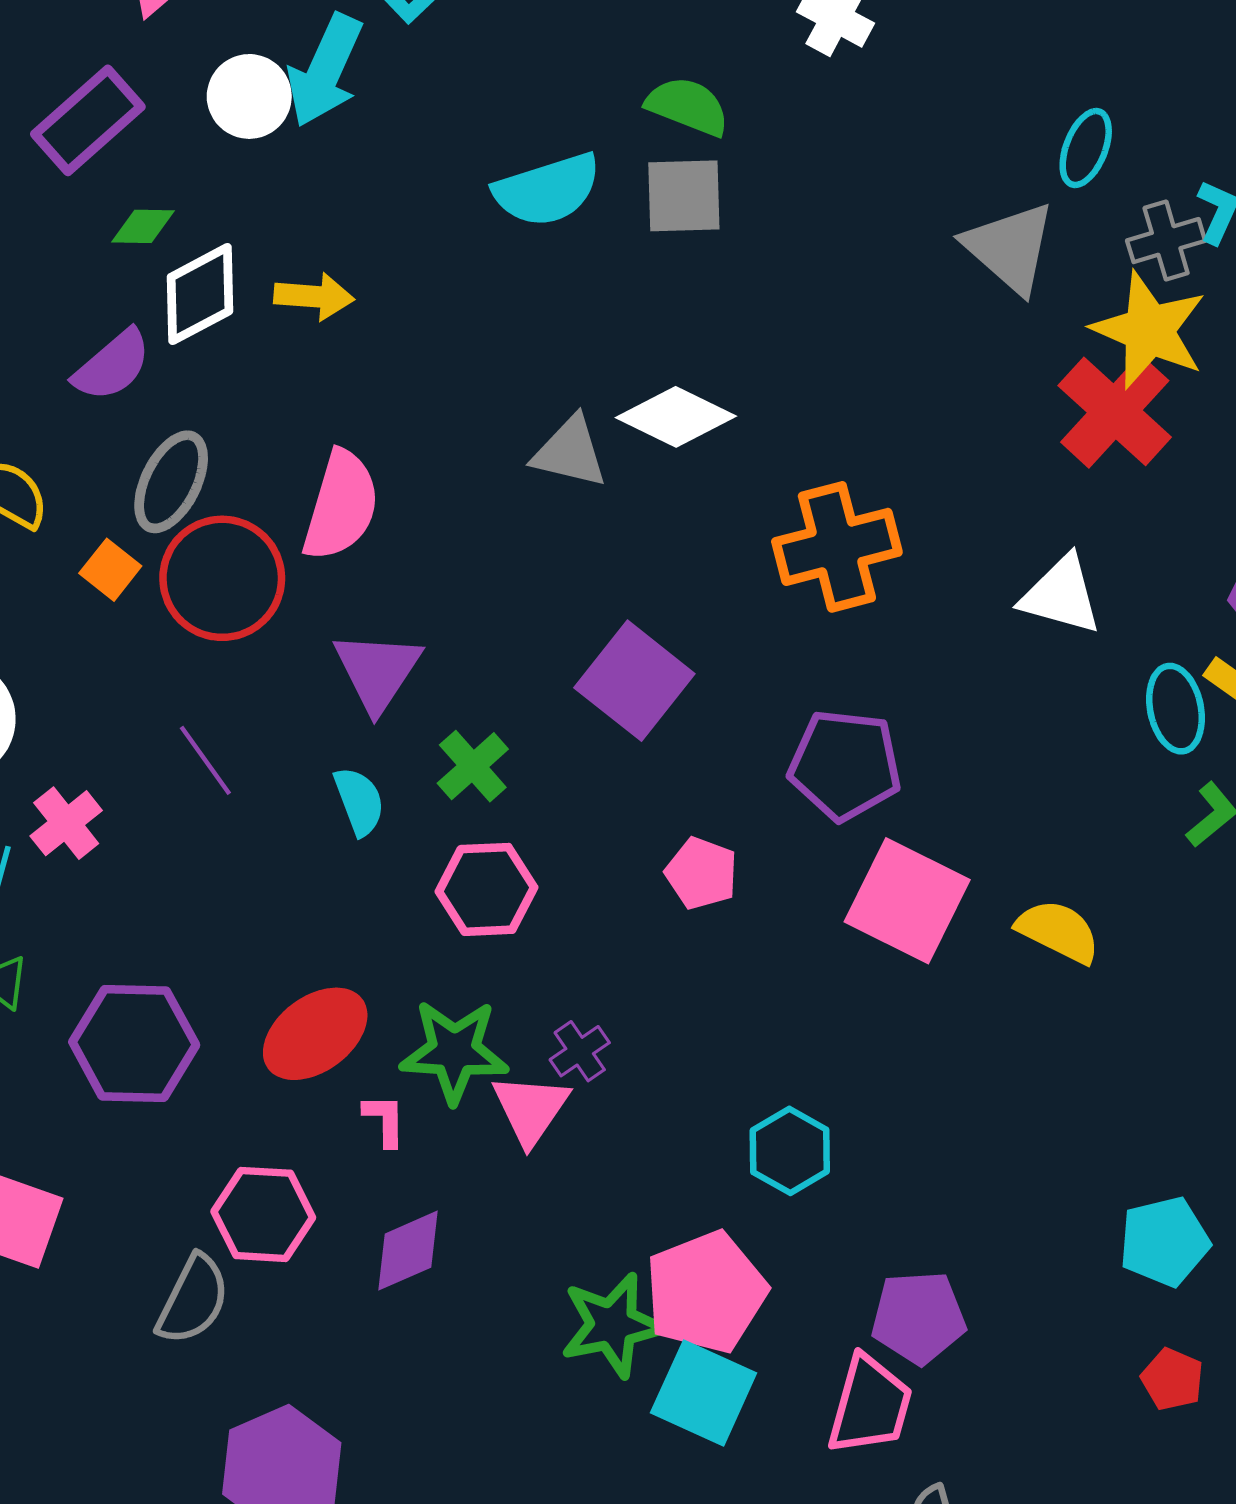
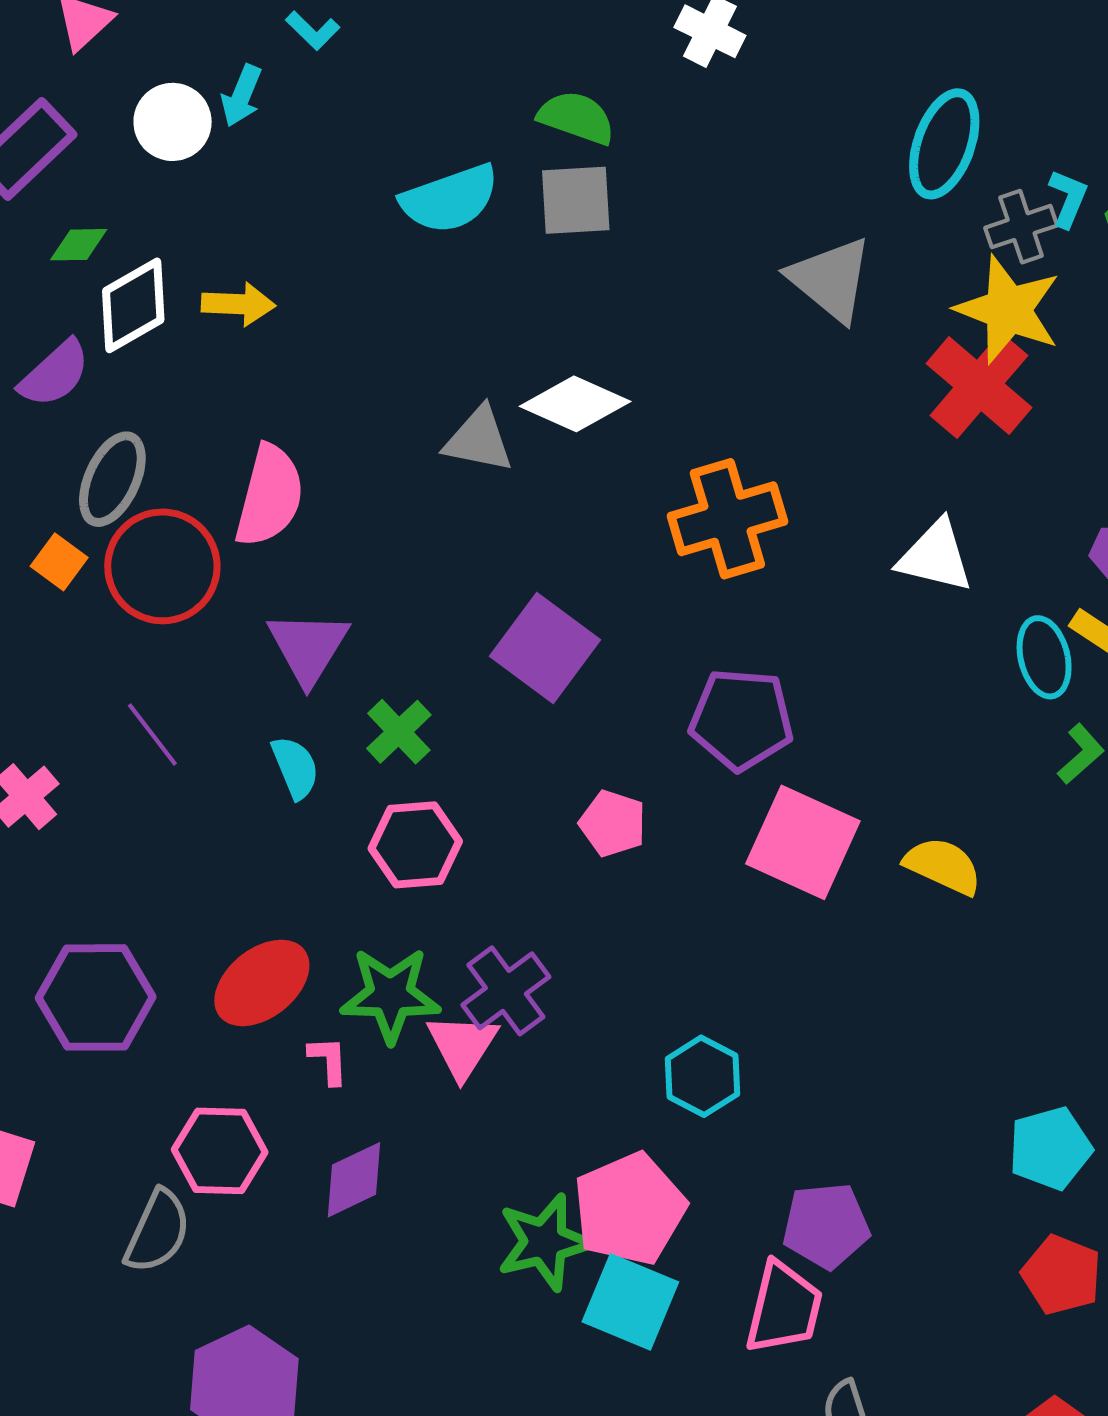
cyan arrow: (325, 70) -> (242, 96), size x0.6
cyan ellipse: (1086, 148) -> (944, 144), size x1.5
gray triangle: (1010, 248) -> (831, 279), moved
purple cross: (580, 1051) -> (506, 991), size x1.6
red pentagon: (1172, 1379) -> (1062, 1275), size x1.4

